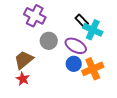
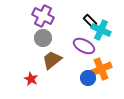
gray circle: (49, 41) -> (43, 38), moved
brown trapezoid: (24, 60) -> (52, 60), moved
blue circle: (74, 64) -> (88, 78), moved

